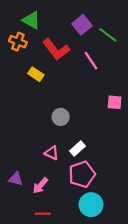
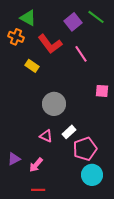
green line: (108, 35) -> (96, 17), moved
gray circle: (61, 117) -> (54, 104), size x1.5
pink pentagon: (82, 174) -> (85, 149), moved
purple triangle: (16, 179) -> (14, 159), turned -40
cyan circle: (91, 205) -> (92, 175), moved

